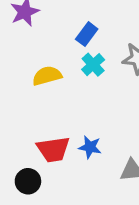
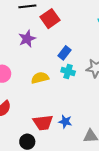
cyan cross: (93, 65) -> (68, 71), turned -32

